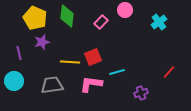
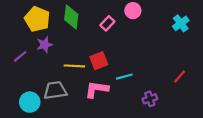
cyan cross: (159, 22) -> (181, 23), moved
purple line: (19, 53) -> (20, 56), turned 64
cyan circle: (14, 81) -> (30, 102), moved

